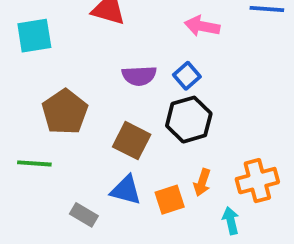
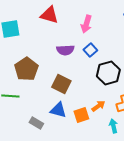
pink arrow: (202, 26) -> (86, 24), moved, turned -84
black hexagon: (189, 120) -> (108, 73), moved
orange arrow: (202, 182) -> (98, 106), turned -144

